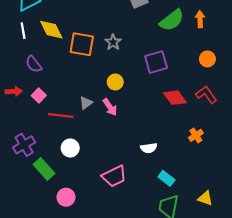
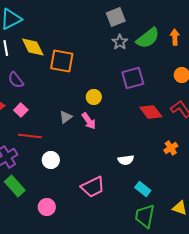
gray star: (113, 42) -> (120, 42), moved
red line: (61, 116) -> (30, 136), moved
green rectangle: (44, 169) -> (15, 186), moved

